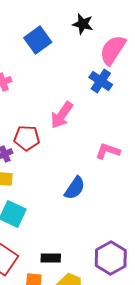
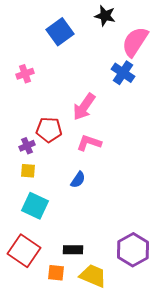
pink L-shape: (108, 151) -> (89, 143), moved
blue semicircle: (75, 188) -> (78, 180), moved, size x0.7

